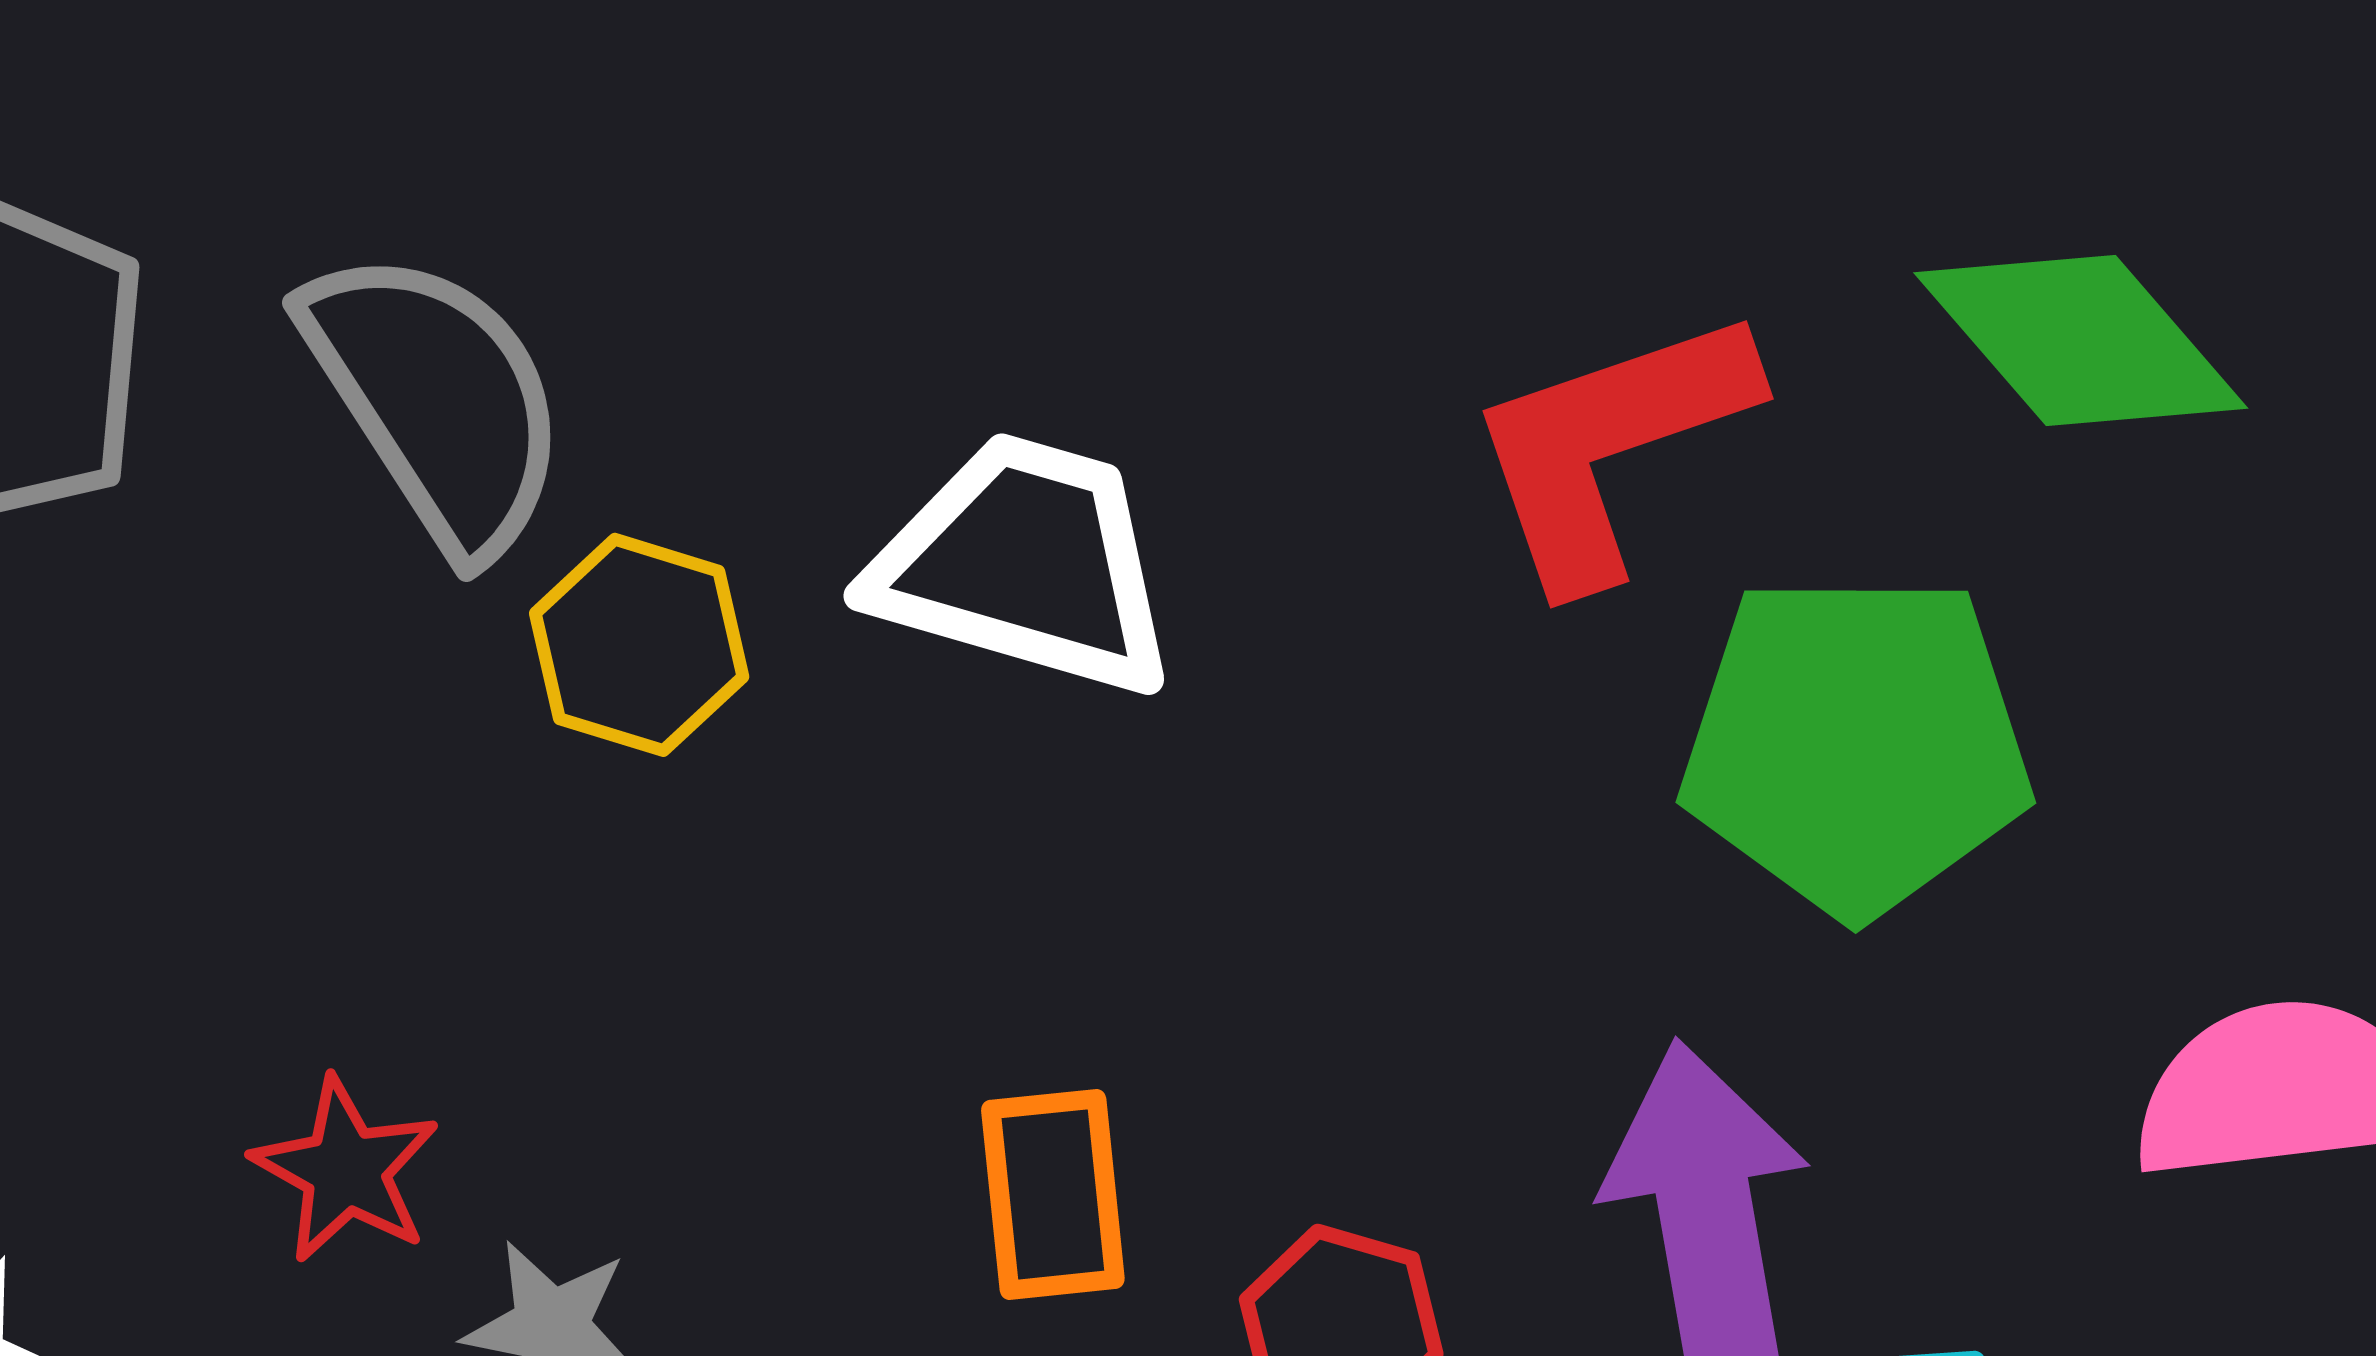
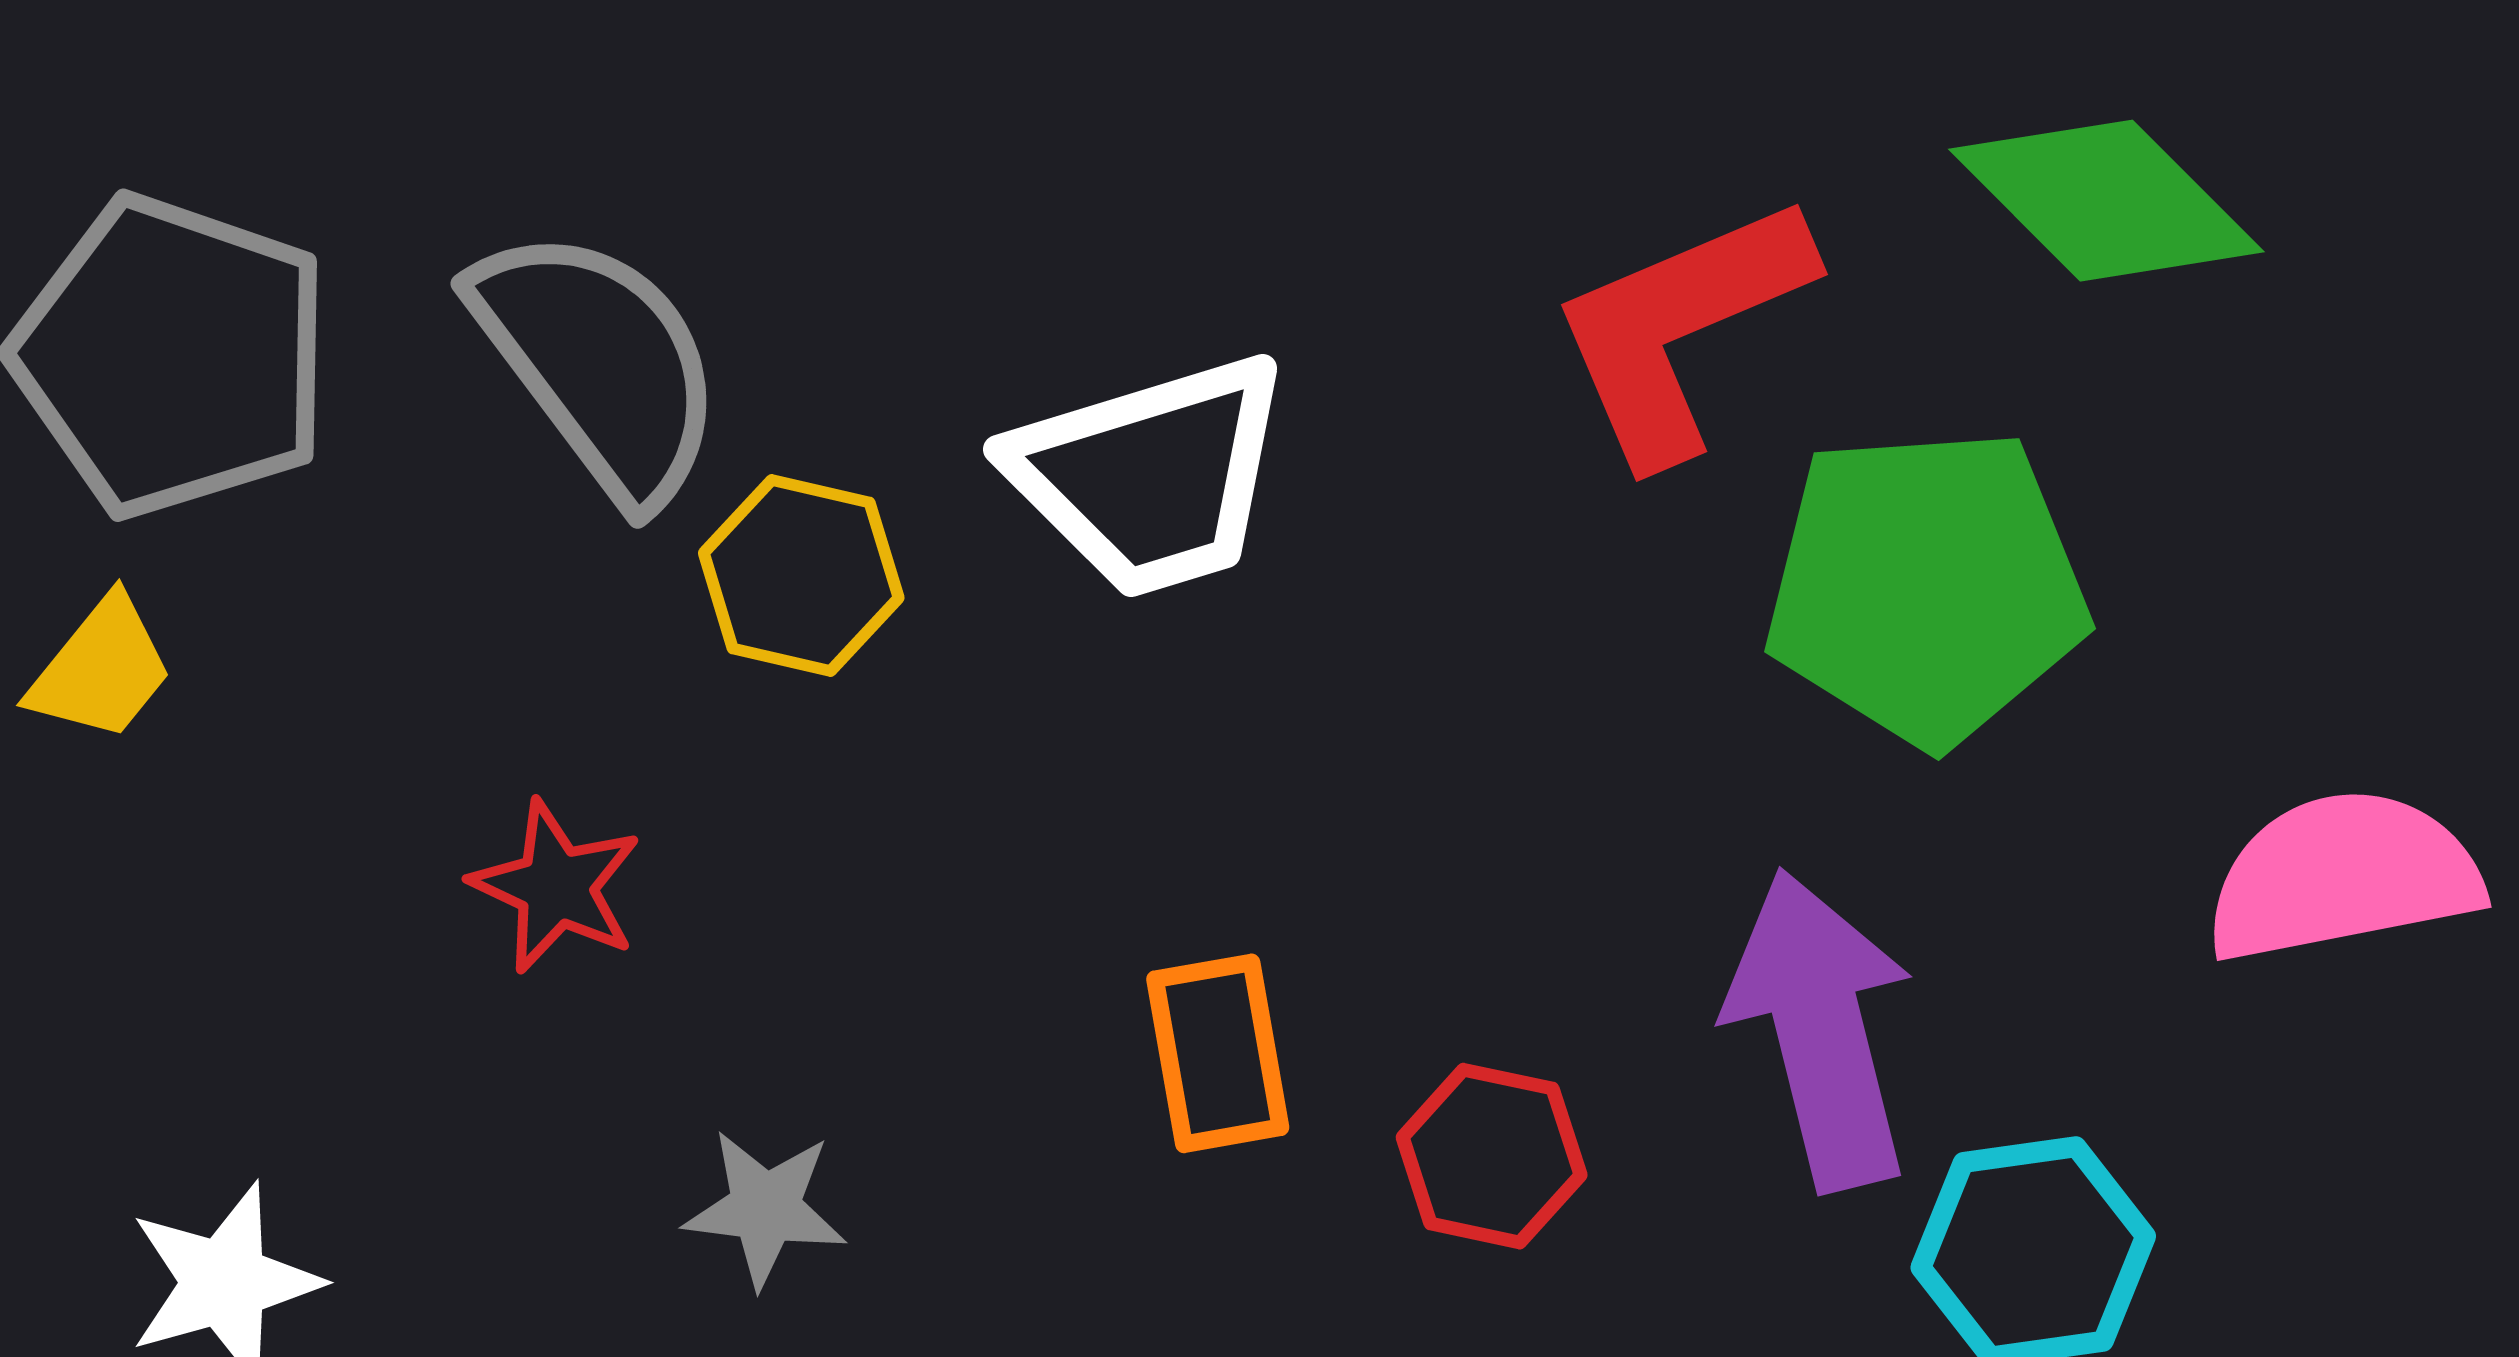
white trapezoid: (1025, 564) -> (1150, 476), turned 151
red star: (346, 1170) -> (556, 887), moved

